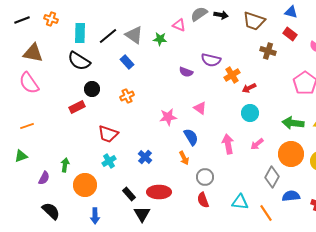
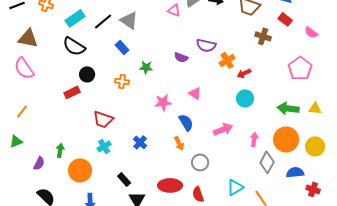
cyan rectangle: (80, 33) -> (75, 18), turned 54
green star: (160, 39) -> (146, 67), moved
orange cross: (127, 96) -> (122, 81), turned 32
orange line: (27, 126) -> (22, 111), turned -32
pink arrow: (228, 144) -> (223, 129), turned 78
pink arrow: (257, 144) -> (254, 139), moved, turned 136
red ellipse: (159, 192) -> (170, 185), moved
blue semicircle: (291, 196) -> (295, 172), moved
red semicircle: (203, 200) -> (198, 194), moved
cyan triangle: (240, 202) -> (235, 187), turned -36

